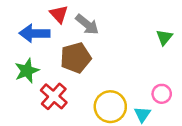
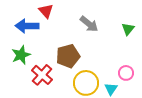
gray arrow: (87, 24) -> (89, 24), moved
brown pentagon: (76, 58) -> (68, 56), moved

